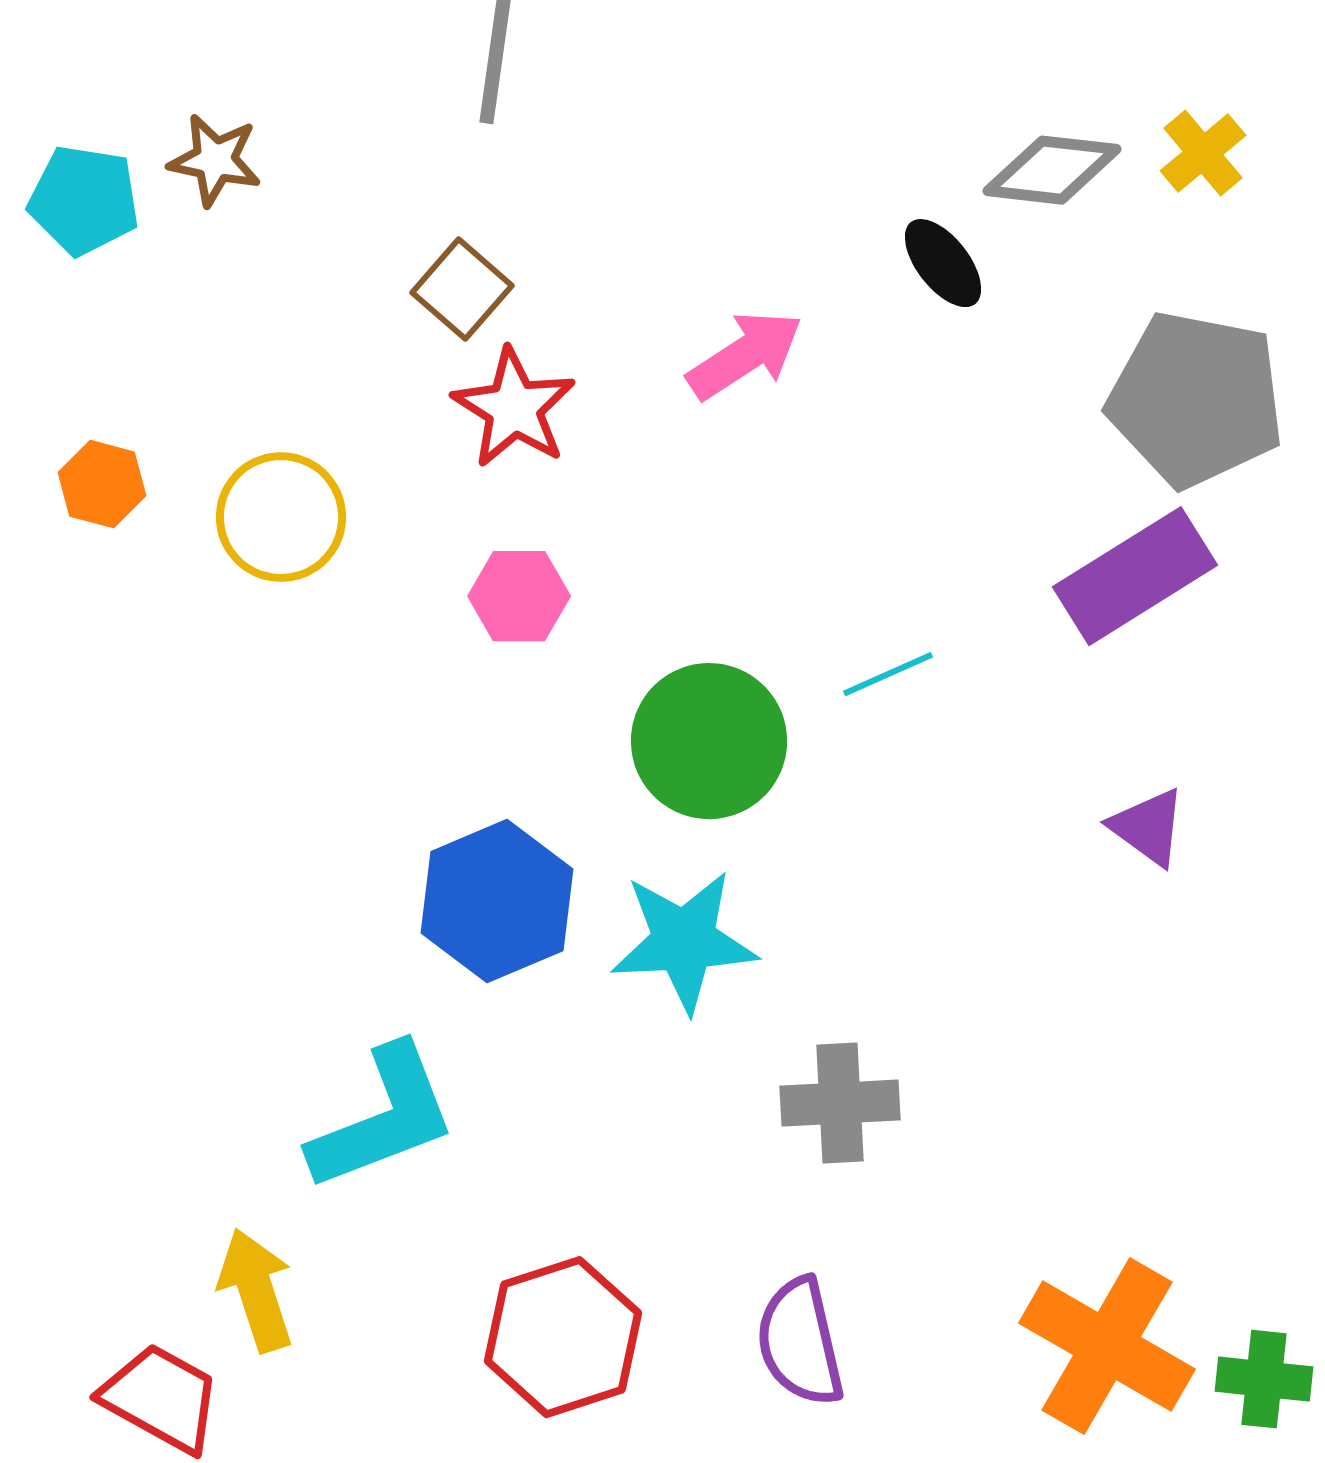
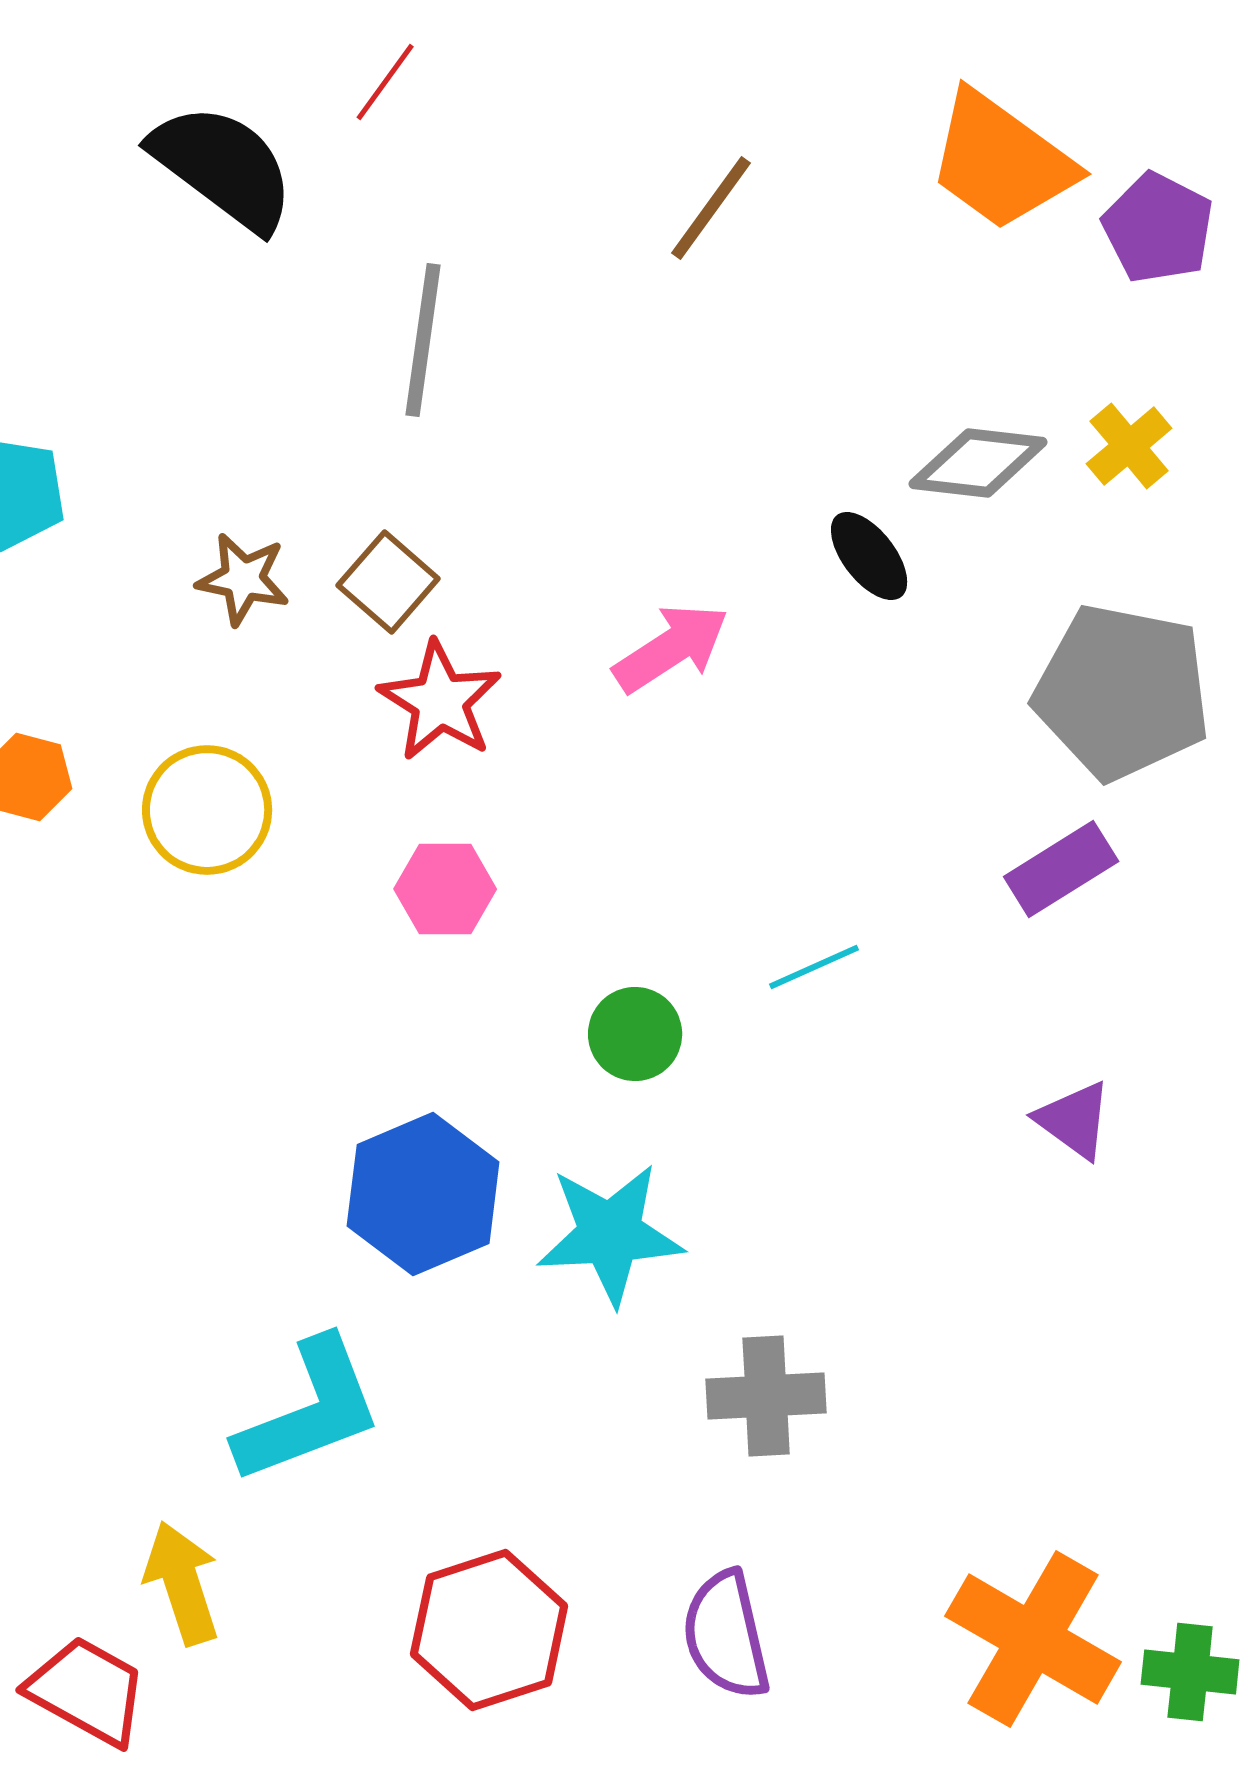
brown star: (215, 160) -> (243, 579), moved
purple rectangle: (1135, 576) -> (1061, 869), size x0.7
green circle: (709, 741) -> (635, 1034), size x0.6

